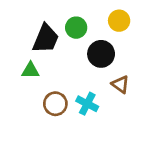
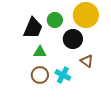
yellow circle: (119, 21) -> (86, 15), size x1.6
green triangle: (30, 70) -> (40, 52), moved

